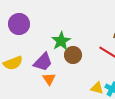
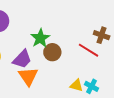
orange triangle: (49, 79) -> (28, 76), size x1.5

